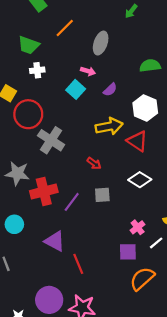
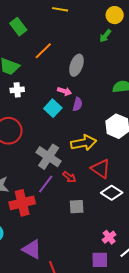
purple semicircle: (110, 90) -> (78, 104), moved, turned -32
gray cross: (51, 140) -> (49, 157), moved
red triangle: (137, 141) -> (101, 169), moved
purple line: (72, 202) -> (46, 184), moved

